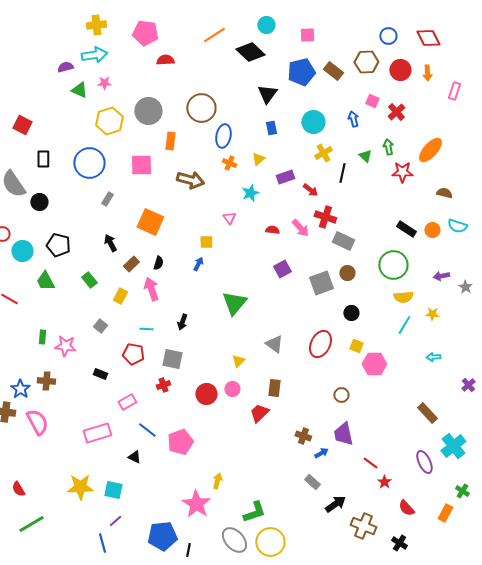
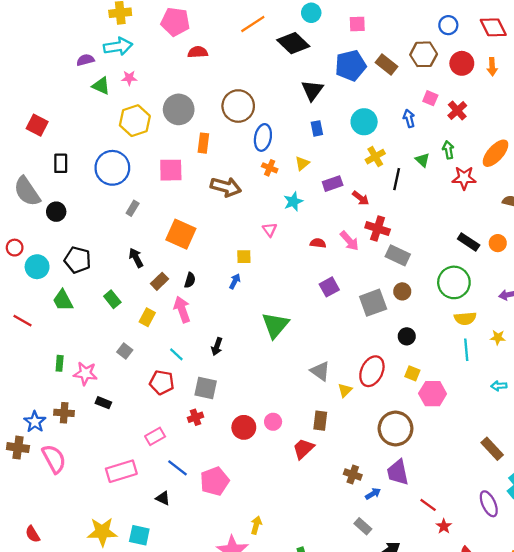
cyan line: (404, 325) -> (466, 350), turned -36
cyan line: (146, 329) -> (176, 354), turned 40
yellow triangle: (238, 361) -> (345, 390), moved
black rectangle: (100, 374) -> (103, 403), moved
brown circle: (341, 395) -> (396, 428), size x2.0

